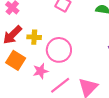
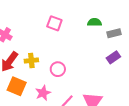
pink circle: (59, 50) -> (58, 69), size x0.6

